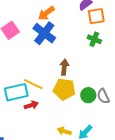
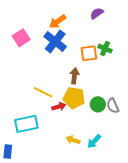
orange square: (96, 16) -> (89, 53), moved
cyan rectangle: (16, 92) -> (26, 124), moved
red arrow: (31, 105) -> (59, 107), moved

